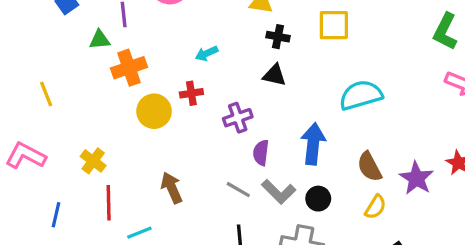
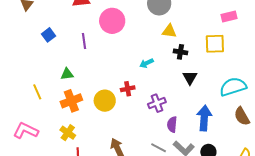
green triangle: (100, 40) -> (67, 74), moved
cyan arrow: (207, 53) -> (146, 63), moved
orange cross: (129, 68) -> (71, 101), moved
black triangle: (275, 75) -> (190, 78), moved, turned 49
brown semicircle: (369, 167) -> (242, 116), moved

